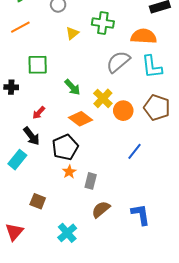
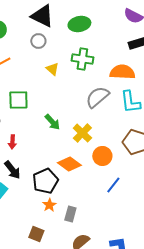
yellow triangle: (72, 33) -> (52, 69), turned -40
orange circle: (123, 111) -> (102, 156), moved
red arrow: (39, 113) -> (12, 142), moved, turned -40
orange diamond: (80, 119) -> (69, 164), moved
brown square: (38, 201) -> (36, 234), moved

